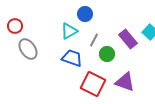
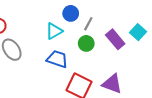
gray line: (94, 40) -> (88, 24), moved
green circle: (107, 54) -> (86, 43), moved

